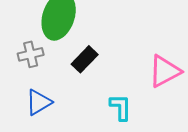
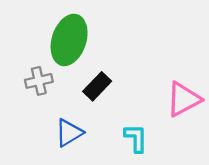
blue triangle: (39, 102) -> (69, 133), moved

